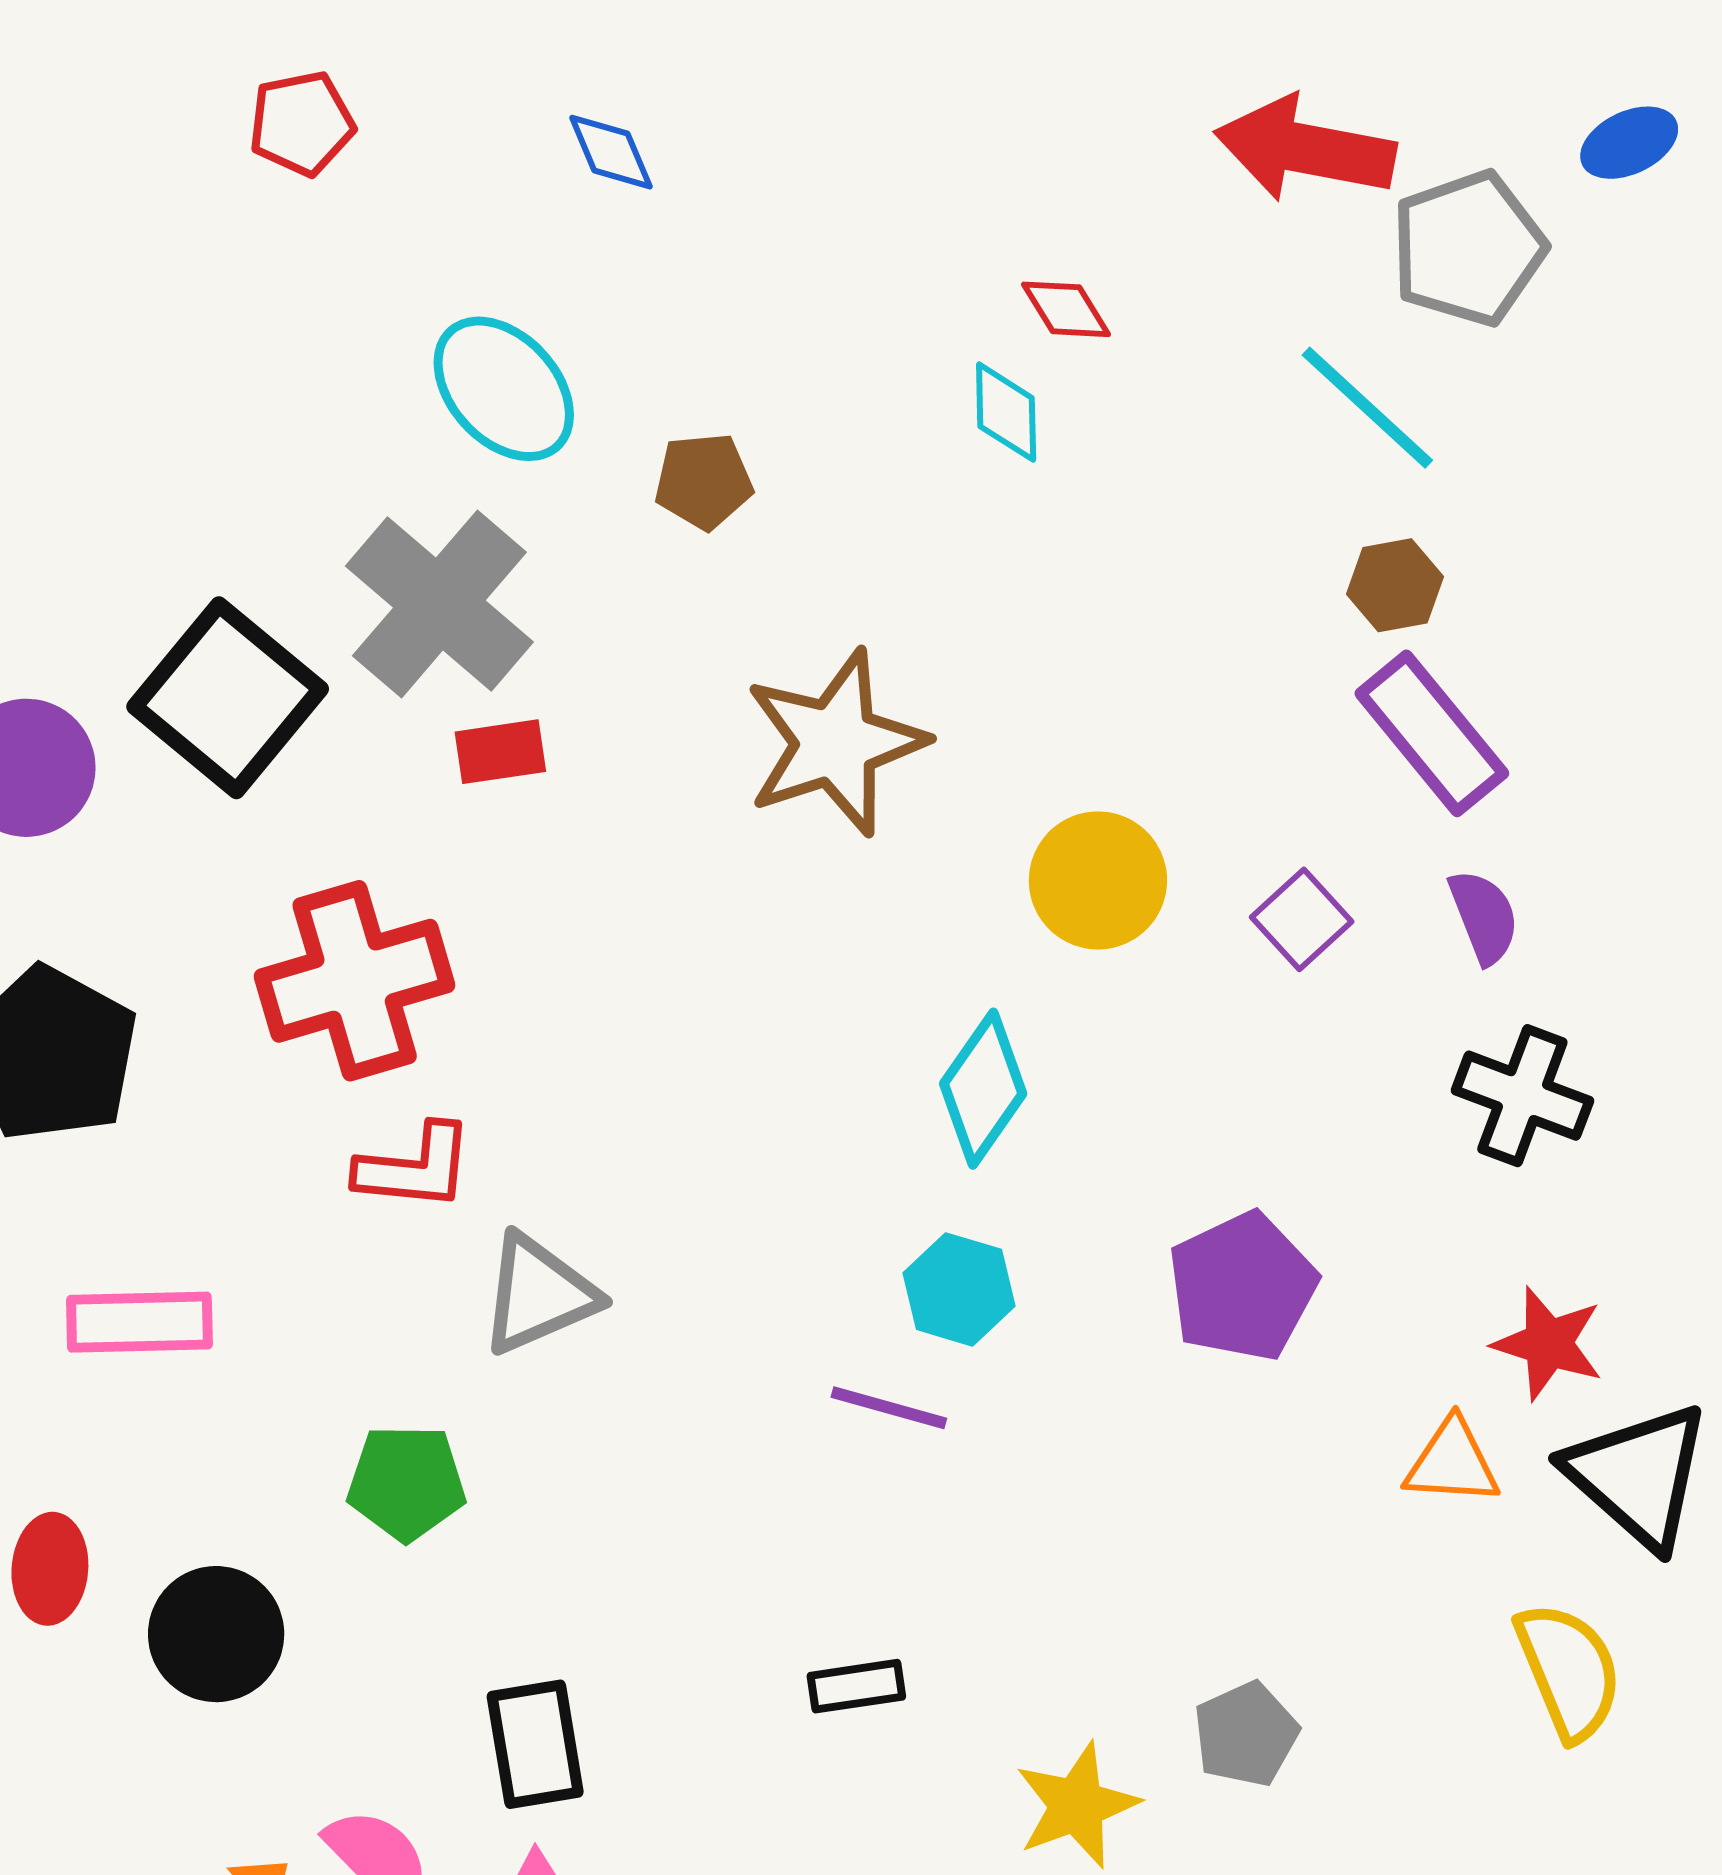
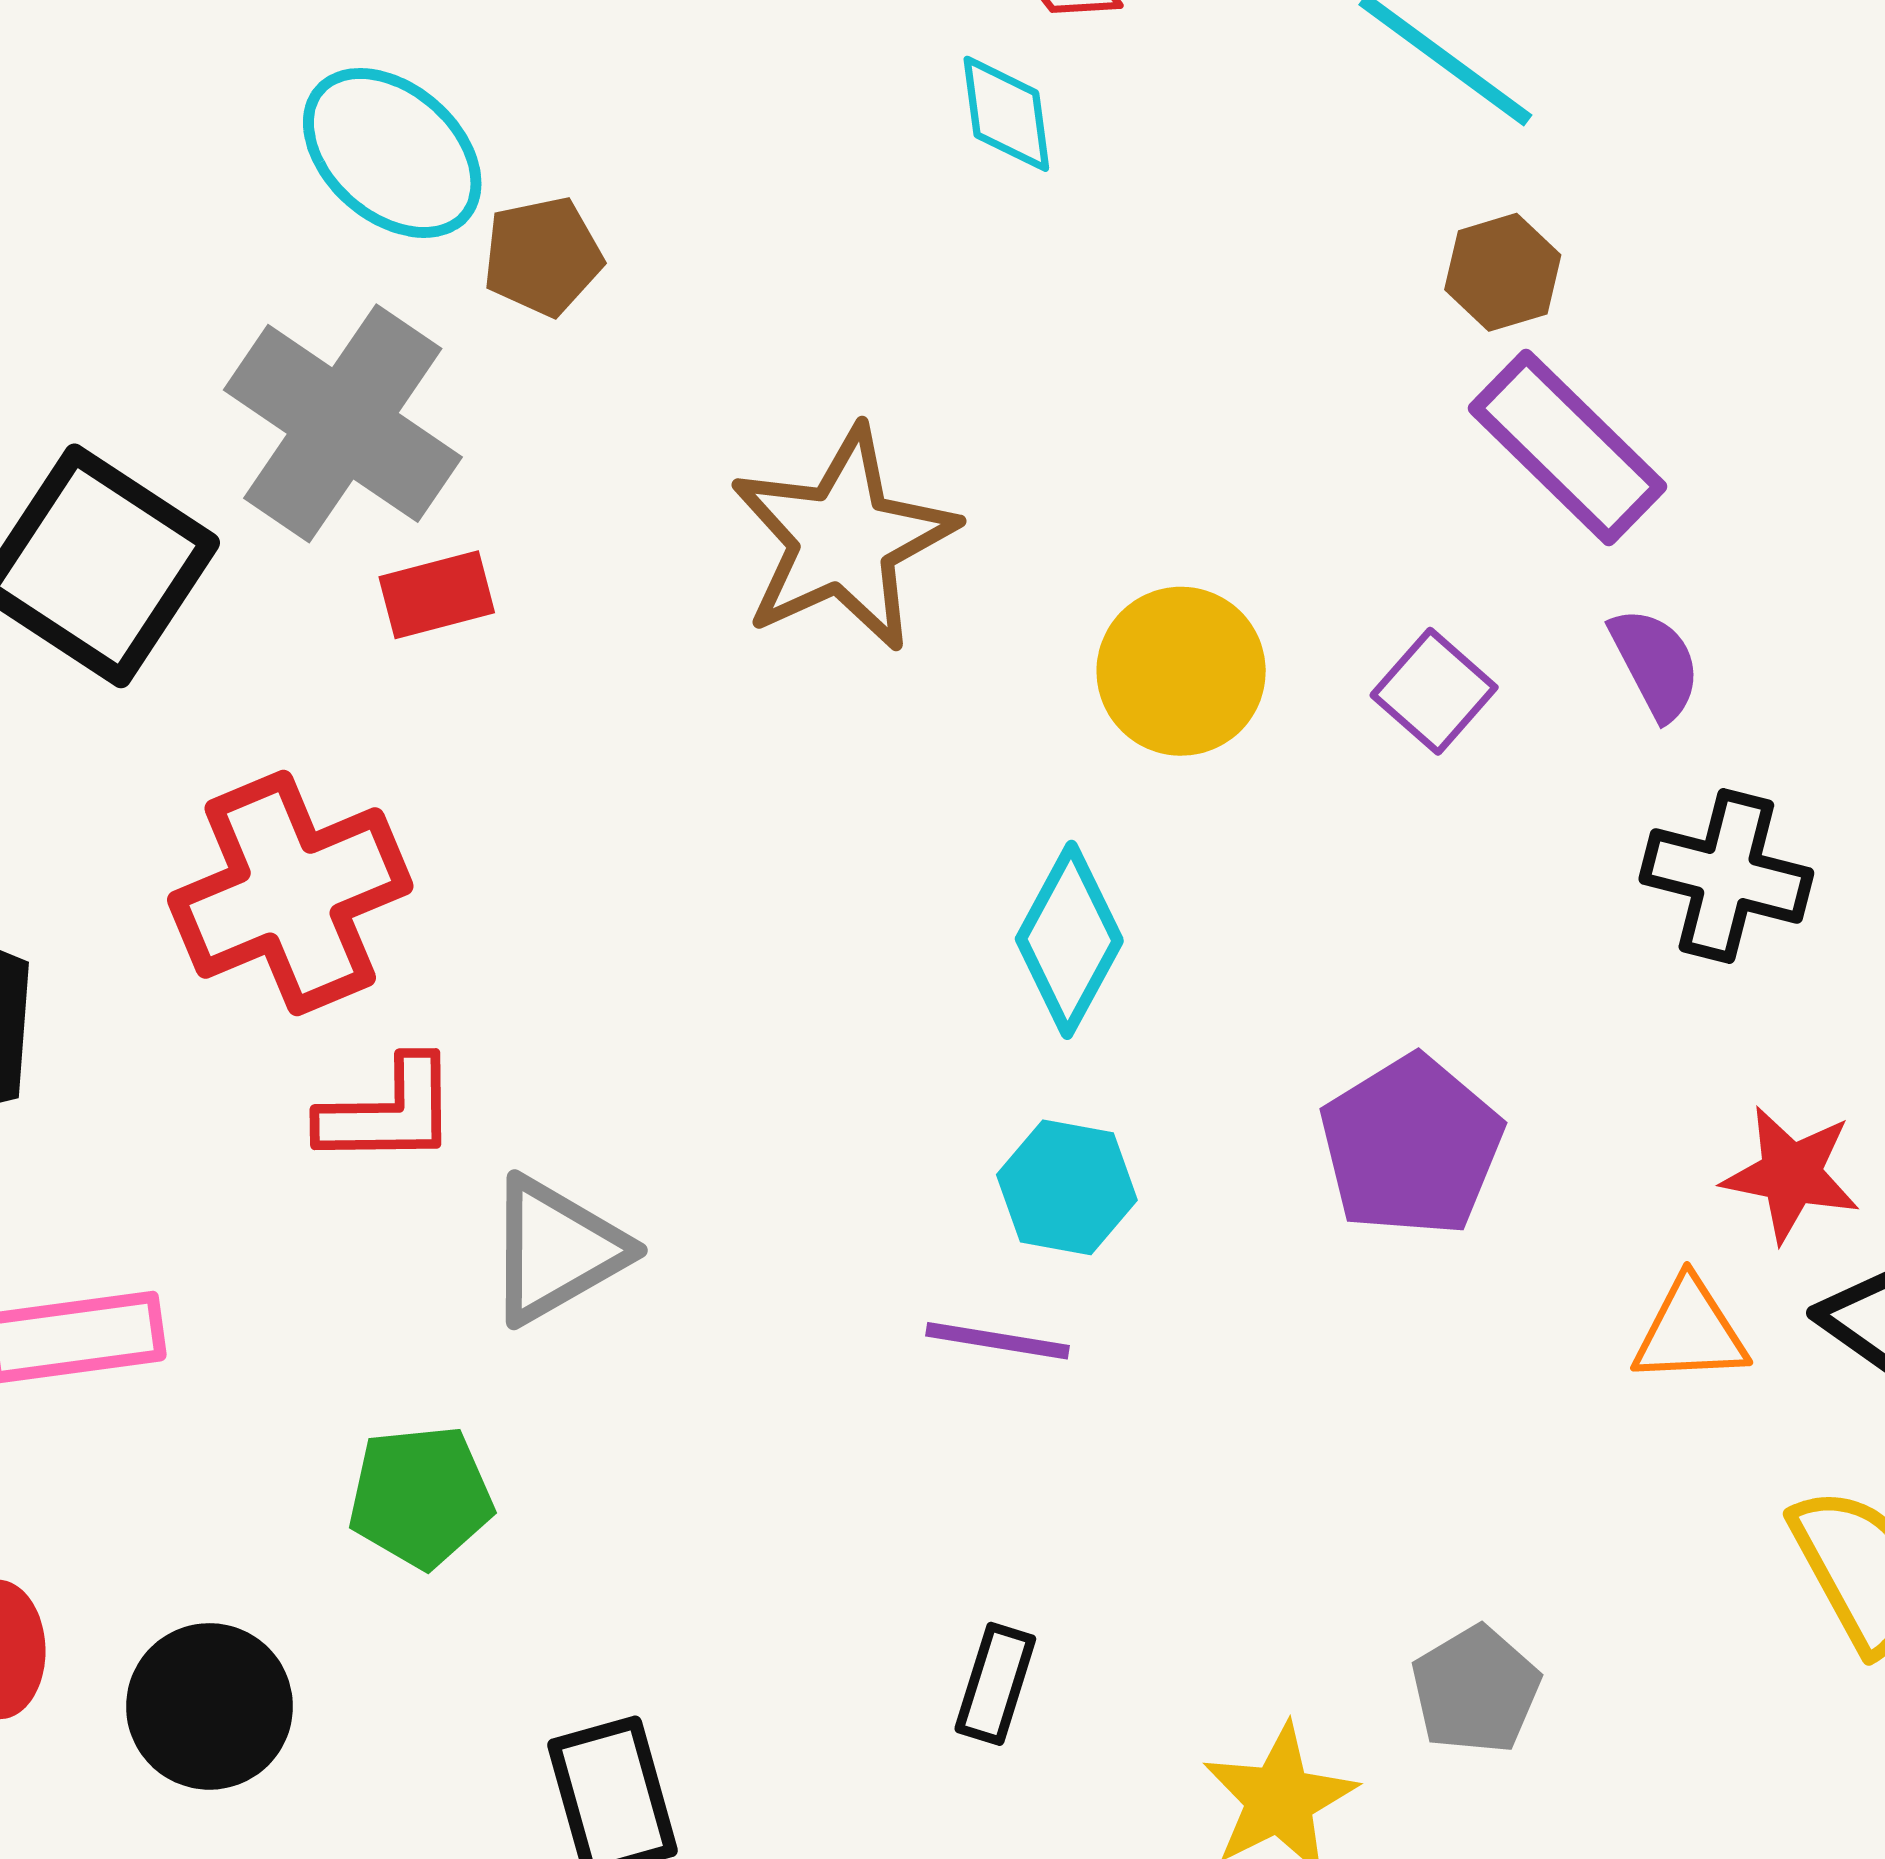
brown pentagon: (704, 481) -> (543, 256), moved
black rectangle: (856, 1686) -> (995, 1684), turned -58

